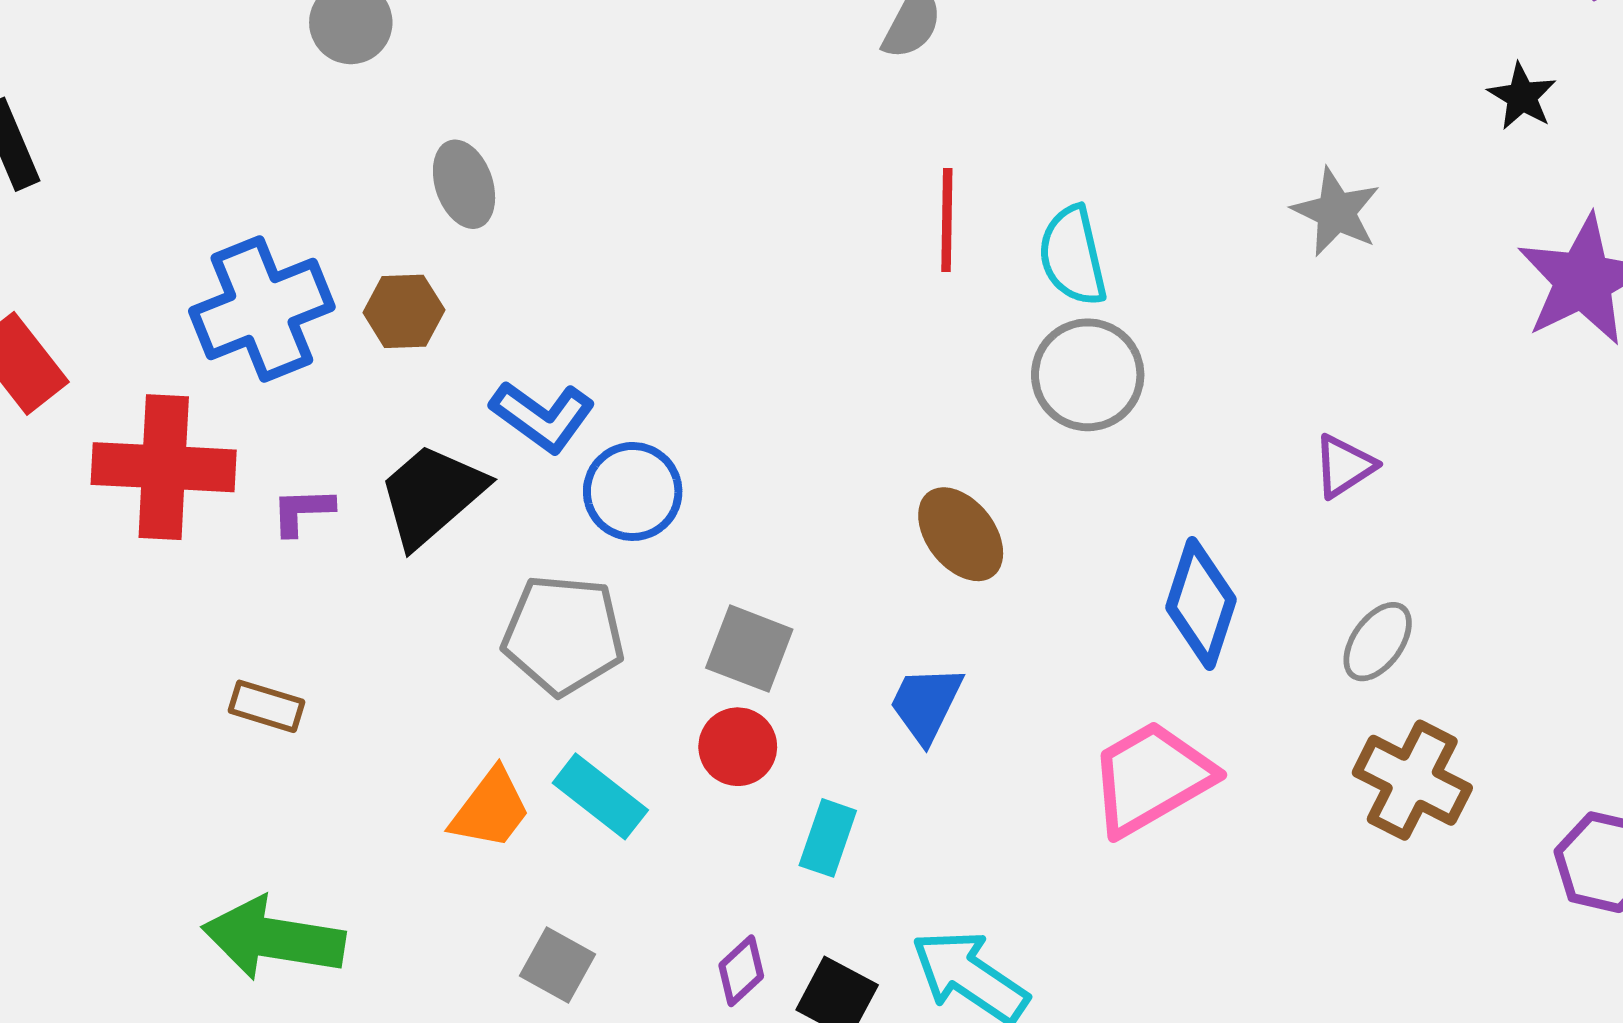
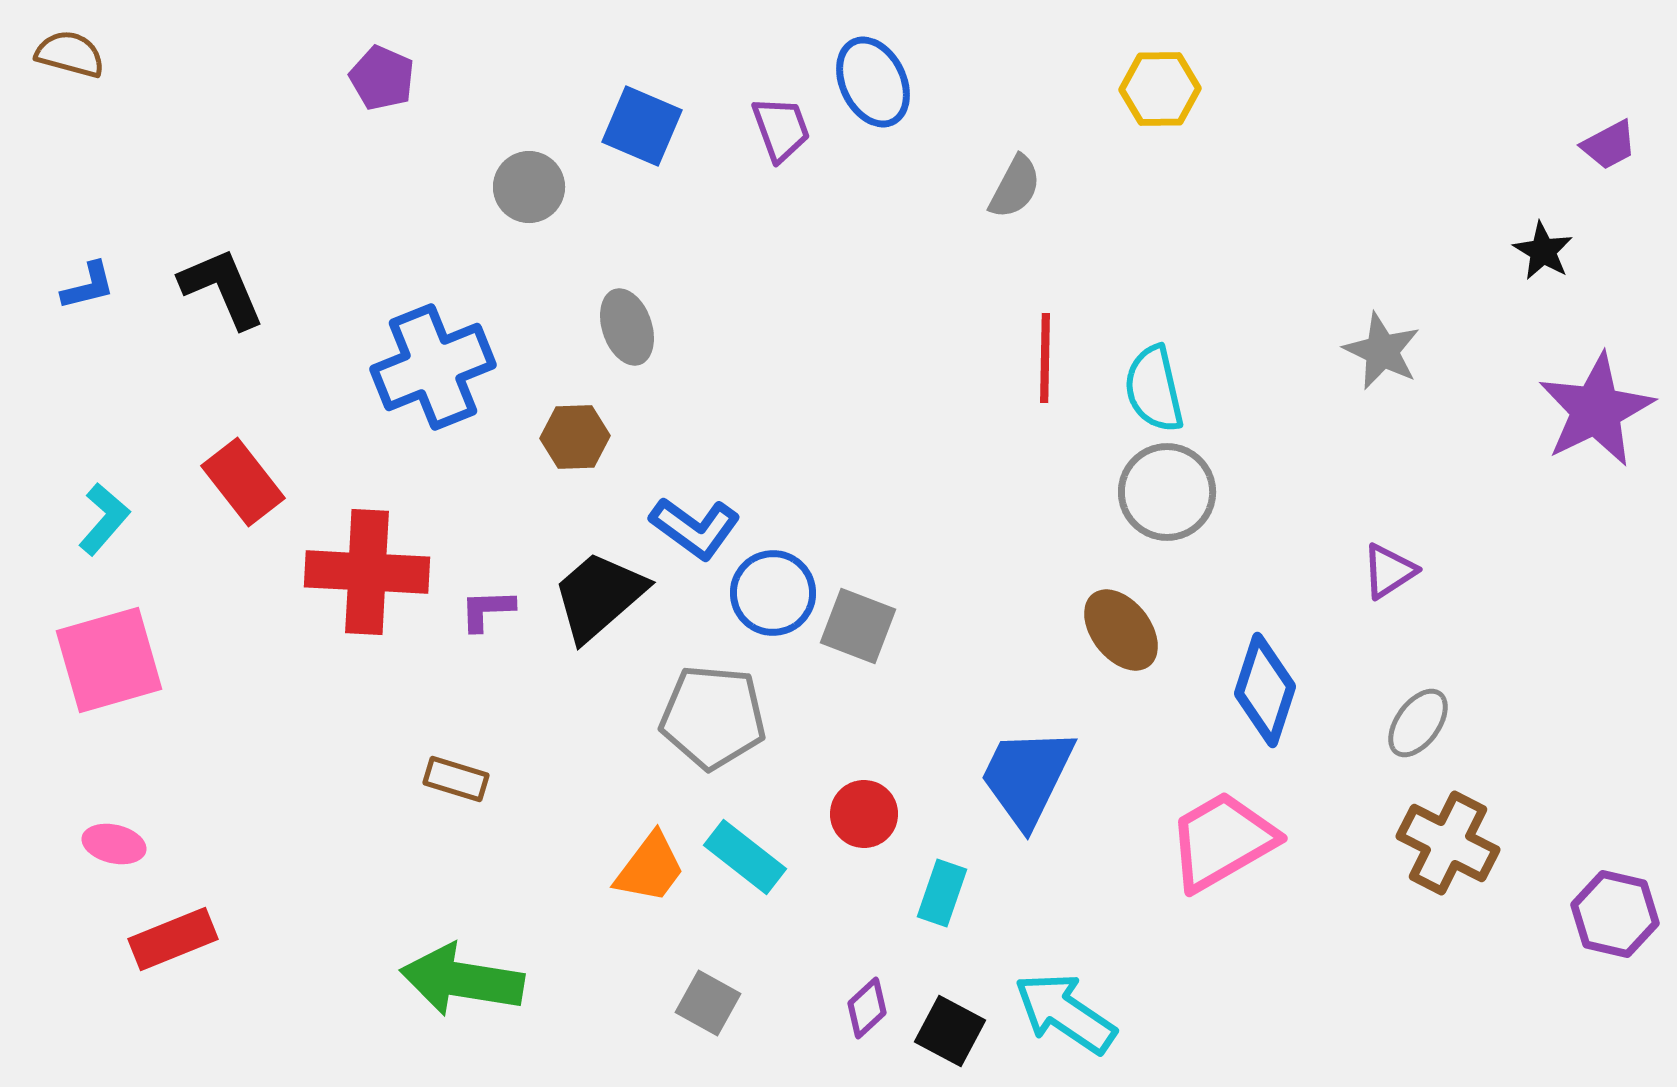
blue cross: (262, 309) -> (433, 367), moved
brown ellipse: (961, 534) -> (1121, 630), moved
gray square: (749, 649) -> (858, 626), moved
blue trapezoid: (926, 704) -> (1027, 777), size x1.5

